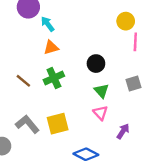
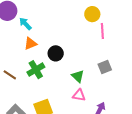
black circle: (96, 64) -> (56, 53), moved
pink triangle: (100, 113) -> (79, 95), turned -32

